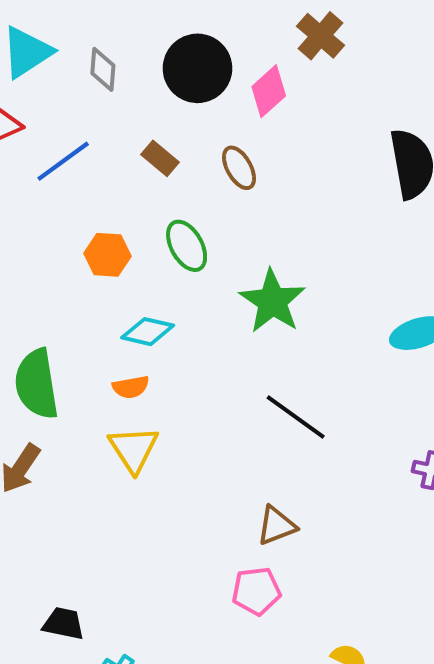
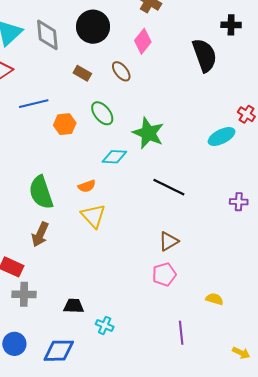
gray diamond: (103, 69) -> (47, 35), size x1.5
pink diamond: (269, 91) -> (143, 41), moved
blue line: (63, 161) -> (34, 104), moved, turned 32
cyan diamond: (148, 332) -> (114, 157), moved

